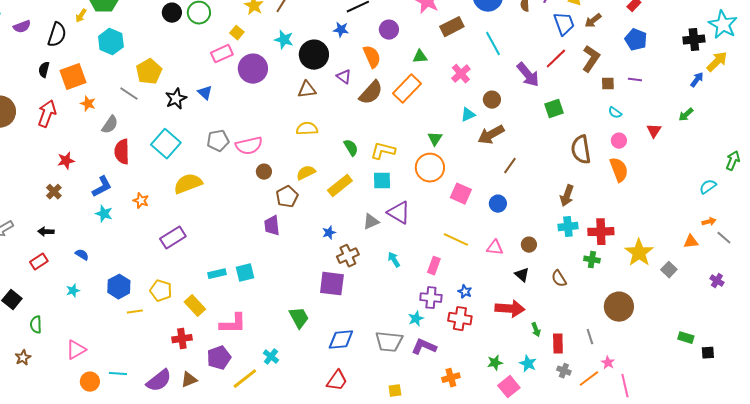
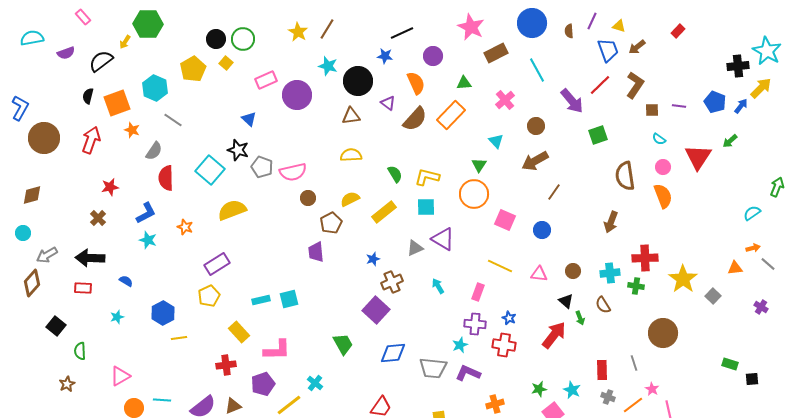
yellow square: (237, 33) -> (226, 63), moved
black semicircle: (57, 35) -> (101, 61), turned -145
blue pentagon: (636, 40) -> (715, 102), moved
cyan hexagon: (111, 42) -> (155, 88), moved
yellow pentagon: (149, 72) -> (193, 69), moved
black star: (176, 99) -> (238, 150), moved, turned -30
cyan triangle: (468, 115) -> (496, 141), moved, turned -49
red triangle: (654, 131) -> (698, 157), size x1.8
gray pentagon: (218, 141) -> (262, 167), turned 30
cyan cross: (568, 227) -> (610, 273), moved
black arrow: (46, 232) -> (90, 258), size x1.8
red rectangle: (39, 262) -> (83, 288), turned 36
purple square: (332, 284) -> (376, 310), turned 36
yellow pentagon: (161, 291) -> (209, 296), moved, turned 30
red arrow: (510, 309) -> (554, 335), turned -56
green arrow: (536, 330) -> (580, 318), moved
blue diamond: (341, 340) -> (393, 353), moved

